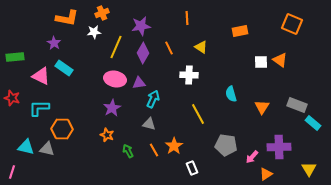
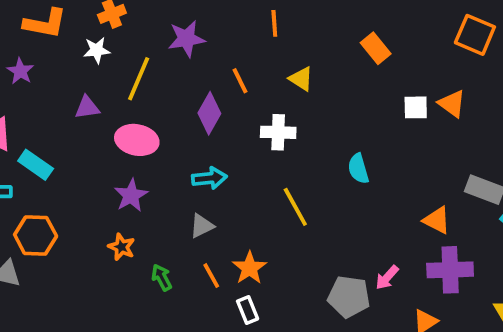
orange rectangle: (240, 31) -> (376, 48), turned 63
purple diamond: (143, 53) -> (209, 113), moved
cyan rectangle: (64, 68) -> (36, 165), moved
purple triangle: (139, 83) -> (87, 107), moved
cyan arrow: (153, 99) -> (209, 178), turned 60
orange triangle: (262, 107) -> (437, 220), moved, turned -35
gray triangle: (149, 124) -> (202, 226), turned -40
gray pentagon: (226, 145) -> (349, 297), moved
pink arrow: (252, 157) -> (387, 277), moved
white rectangle: (192, 168) -> (248, 310), moved

